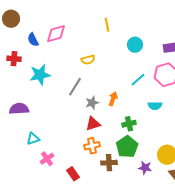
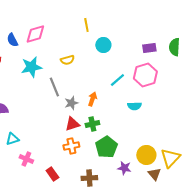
cyan circle: (135, 45) -> (103, 45), moved
cyan star: (40, 75) -> (31, 67), moved
gray line: (75, 87) -> (54, 87), turned -54
green cross: (129, 124) -> (92, 124), moved
pink cross: (47, 159) -> (26, 159), turned -32
brown cross: (109, 163) -> (89, 178), moved

